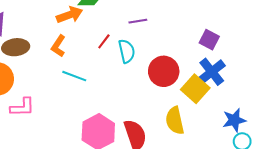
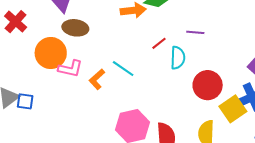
orange L-shape: (58, 46) -> (97, 79), moved
pink L-shape: (22, 107) -> (70, 69), moved

